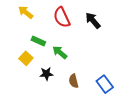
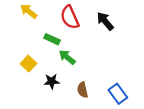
green rectangle: (38, 41) -> (52, 39), moved

